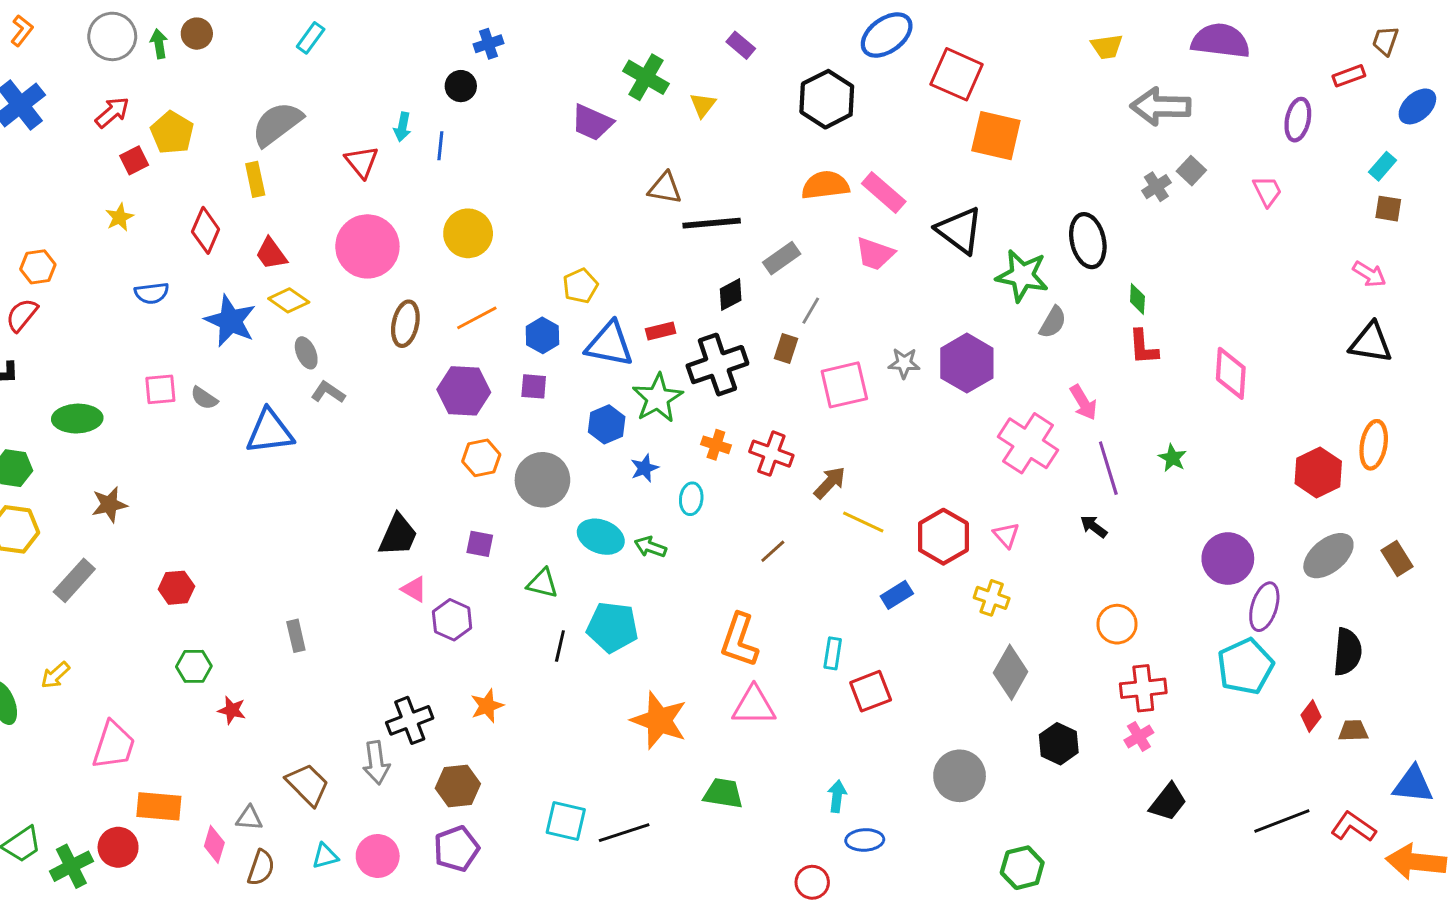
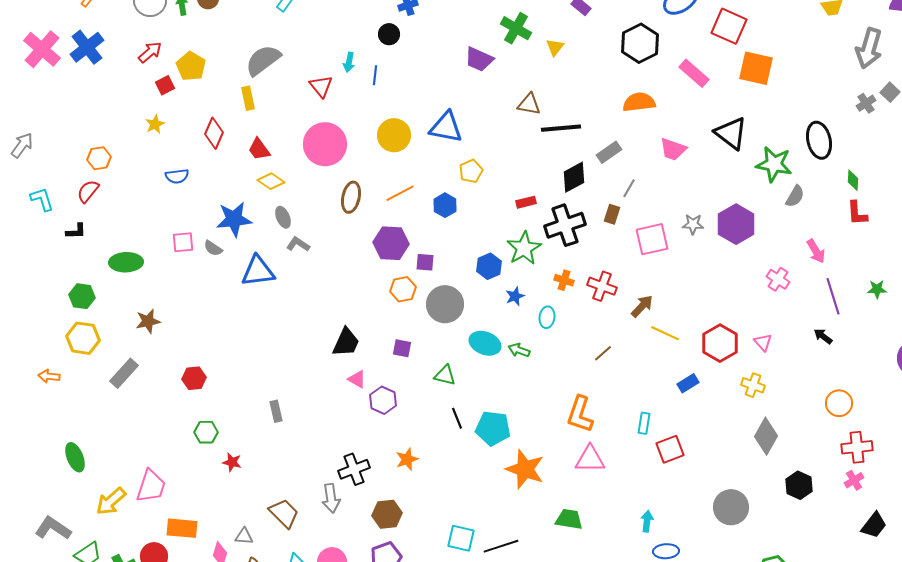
gray arrow: (1161, 106) -> (869, 48), turned -75
pink rectangle: (884, 192) -> (694, 73), moved
black diamond: (731, 295) -> (574, 177), size x1.4
blue star: (230, 321) -> (234, 219), moved, turned -30
blue triangle: (610, 344) -> (446, 127), moved
purple square: (534, 386) -> (425, 262), moved
pink cross: (1028, 443) -> (778, 279), size x0.6
green star: (1172, 458) -> (877, 289), turned -30
cyan pentagon: (612, 627) -> (493, 428), moved
black line: (560, 646) -> (457, 418), turned -35
yellow arrow: (55, 675) -> (111, 501), moved, size x1.5

